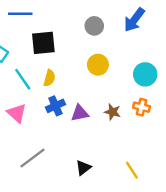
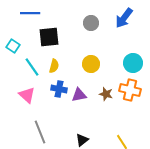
yellow circle: (98, 65) -> (91, 64), moved
blue cross: (55, 106) -> (59, 89), turned 35
orange cross: (142, 107) -> (130, 90), size x1.5
gray line: (32, 158) -> (40, 132), turned -75

